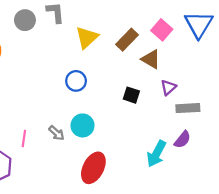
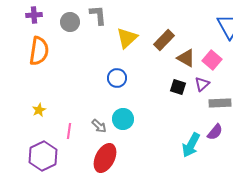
pink square: (162, 30) -> (212, 60), moved
black square: (131, 95) -> (178, 87), moved
red ellipse: (93, 168) -> (105, 158), moved

